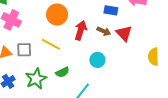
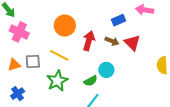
blue rectangle: (111, 10) -> (119, 20), turned -32
green semicircle: (62, 72) -> (91, 81), moved
green star: (36, 79) -> (57, 81), moved

